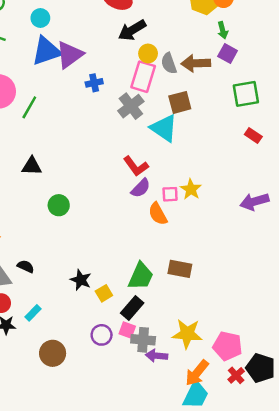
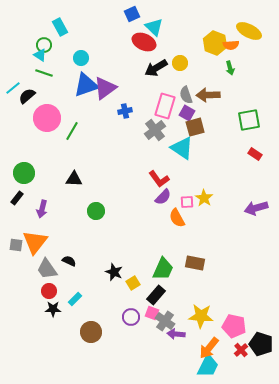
yellow circle: (148, 53) -> (180, 63), moved
purple square: (228, 53) -> (187, 113), moved
gray cross: (143, 340) -> (165, 321), turned 30

